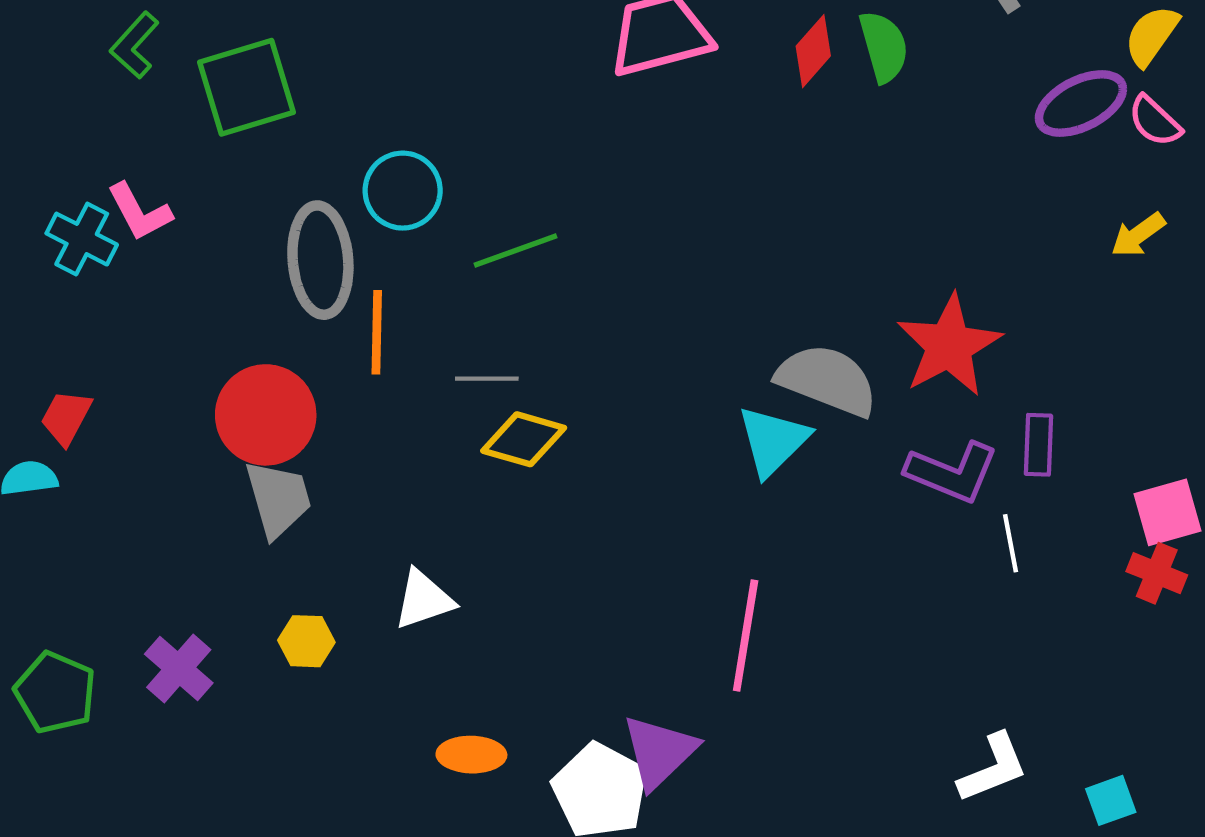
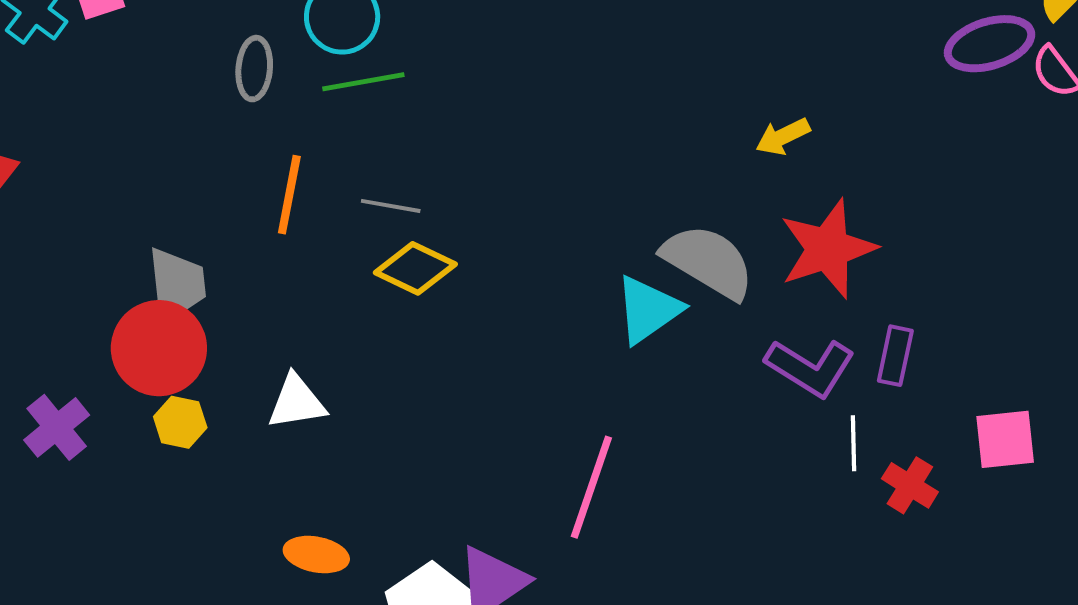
yellow arrow: (1138, 235) -> (783, 137), moved
green line: (515, 251) -> (363, 82), moved
gray ellipse: (320, 260) -> (254, 69), size x0.6
orange line: (377, 332) -> (289, 195), moved
red circle: (266, 415) -> (159, 348), moved
red cross: (1157, 573) -> (910, 485), moved

